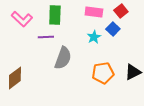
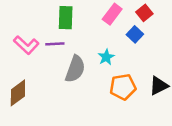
pink rectangle: (94, 12) -> (112, 14), turned -60
pink L-shape: (22, 19) -> (26, 45), moved
cyan star: (94, 37) -> (106, 57), moved

